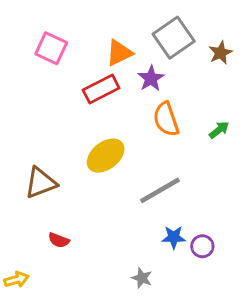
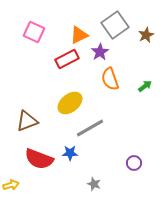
gray line: (160, 190) -> (90, 128), moved
blue star: (174, 237) -> (70, 153), moved
red semicircle: (59, 240) -> (39, 159), size x2.0

